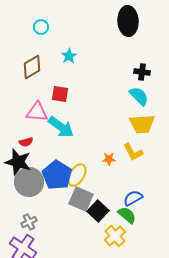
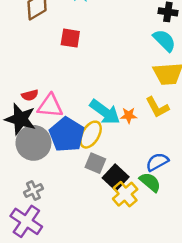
pink triangle: (37, 112) -> (50, 106), moved
cyan arrow: (61, 127) -> (105, 112), moved
gray square: (81, 199) -> (95, 163), size x0.7
yellow cross: (115, 236) -> (125, 194), moved

